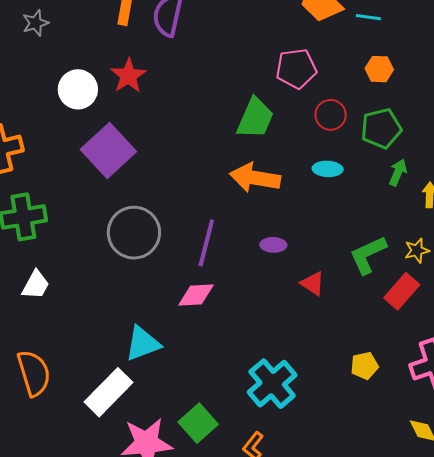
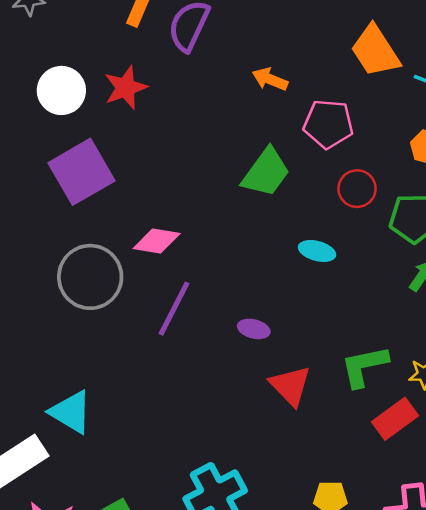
cyan ellipse: (328, 169) -> (317, 251), moved
orange arrow: (255, 178) -> (270, 79), moved, size x0.6
red triangle: (313, 283) -> (290, 386), size x1.4
pink diamond: (196, 295) -> (157, 241), moved
cyan triangle: (143, 344) -> (71, 412), turned 39

